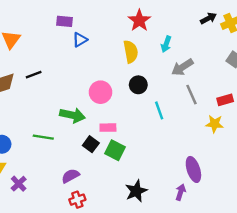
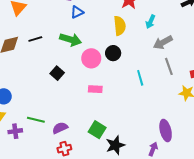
black circle: (138, 85) -> (113, 53), moved
green arrow: (72, 115) -> (70, 40), moved
green line: (43, 137) -> (36, 120), moved
black square: (91, 144) -> (57, 73), moved
green square: (115, 150) -> (97, 130), moved
purple cross: (19, 184) -> (15, 131), turned 32

